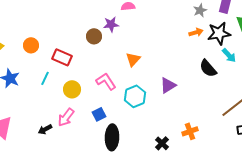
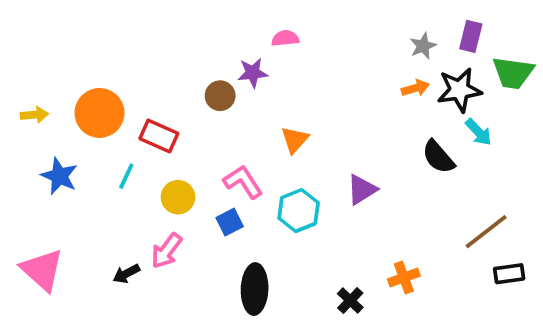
orange circle: (31, 45) -> (100, 113), size x1.6
blue square: (99, 114) -> (230, 222), moved

